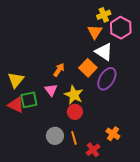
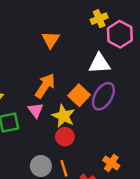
orange triangle: (95, 32) -> (51, 40), moved
white triangle: (104, 52) -> (99, 63), turned -36
orange square: (88, 68) -> (79, 95), moved
orange arrow: (59, 70) -> (45, 86), size x1.5

